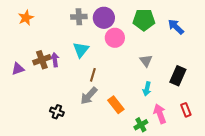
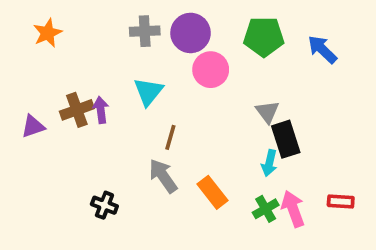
black rectangle: (178, 76) -> (286, 139), moved, turned -42
gray arrow: (89, 96) -> (163, 176), turned 102
red rectangle: (186, 110) -> (341, 202), turned -64
green cross: (141, 125) -> (266, 209), moved

